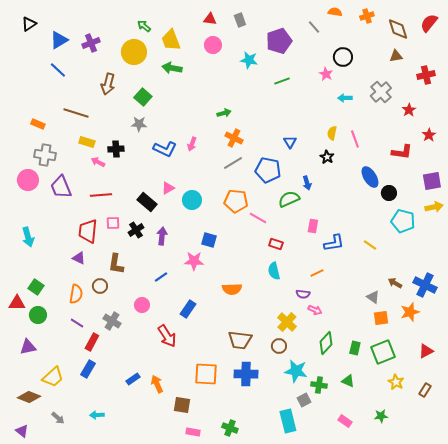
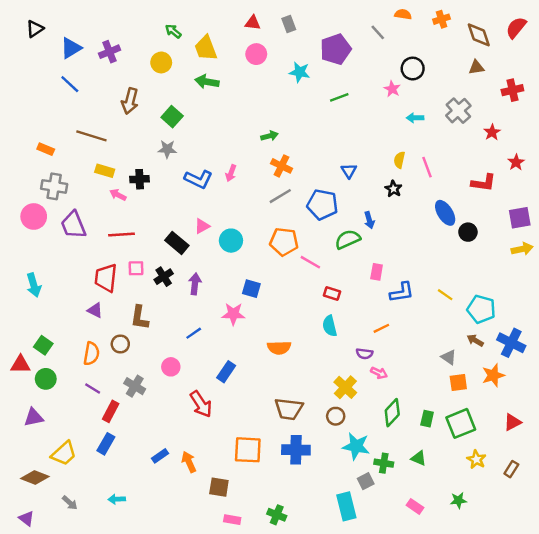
yellow circle: (134, 52) -> (161, 62), size x0.7
cyan pentagon: (403, 221) -> (481, 309), moved

